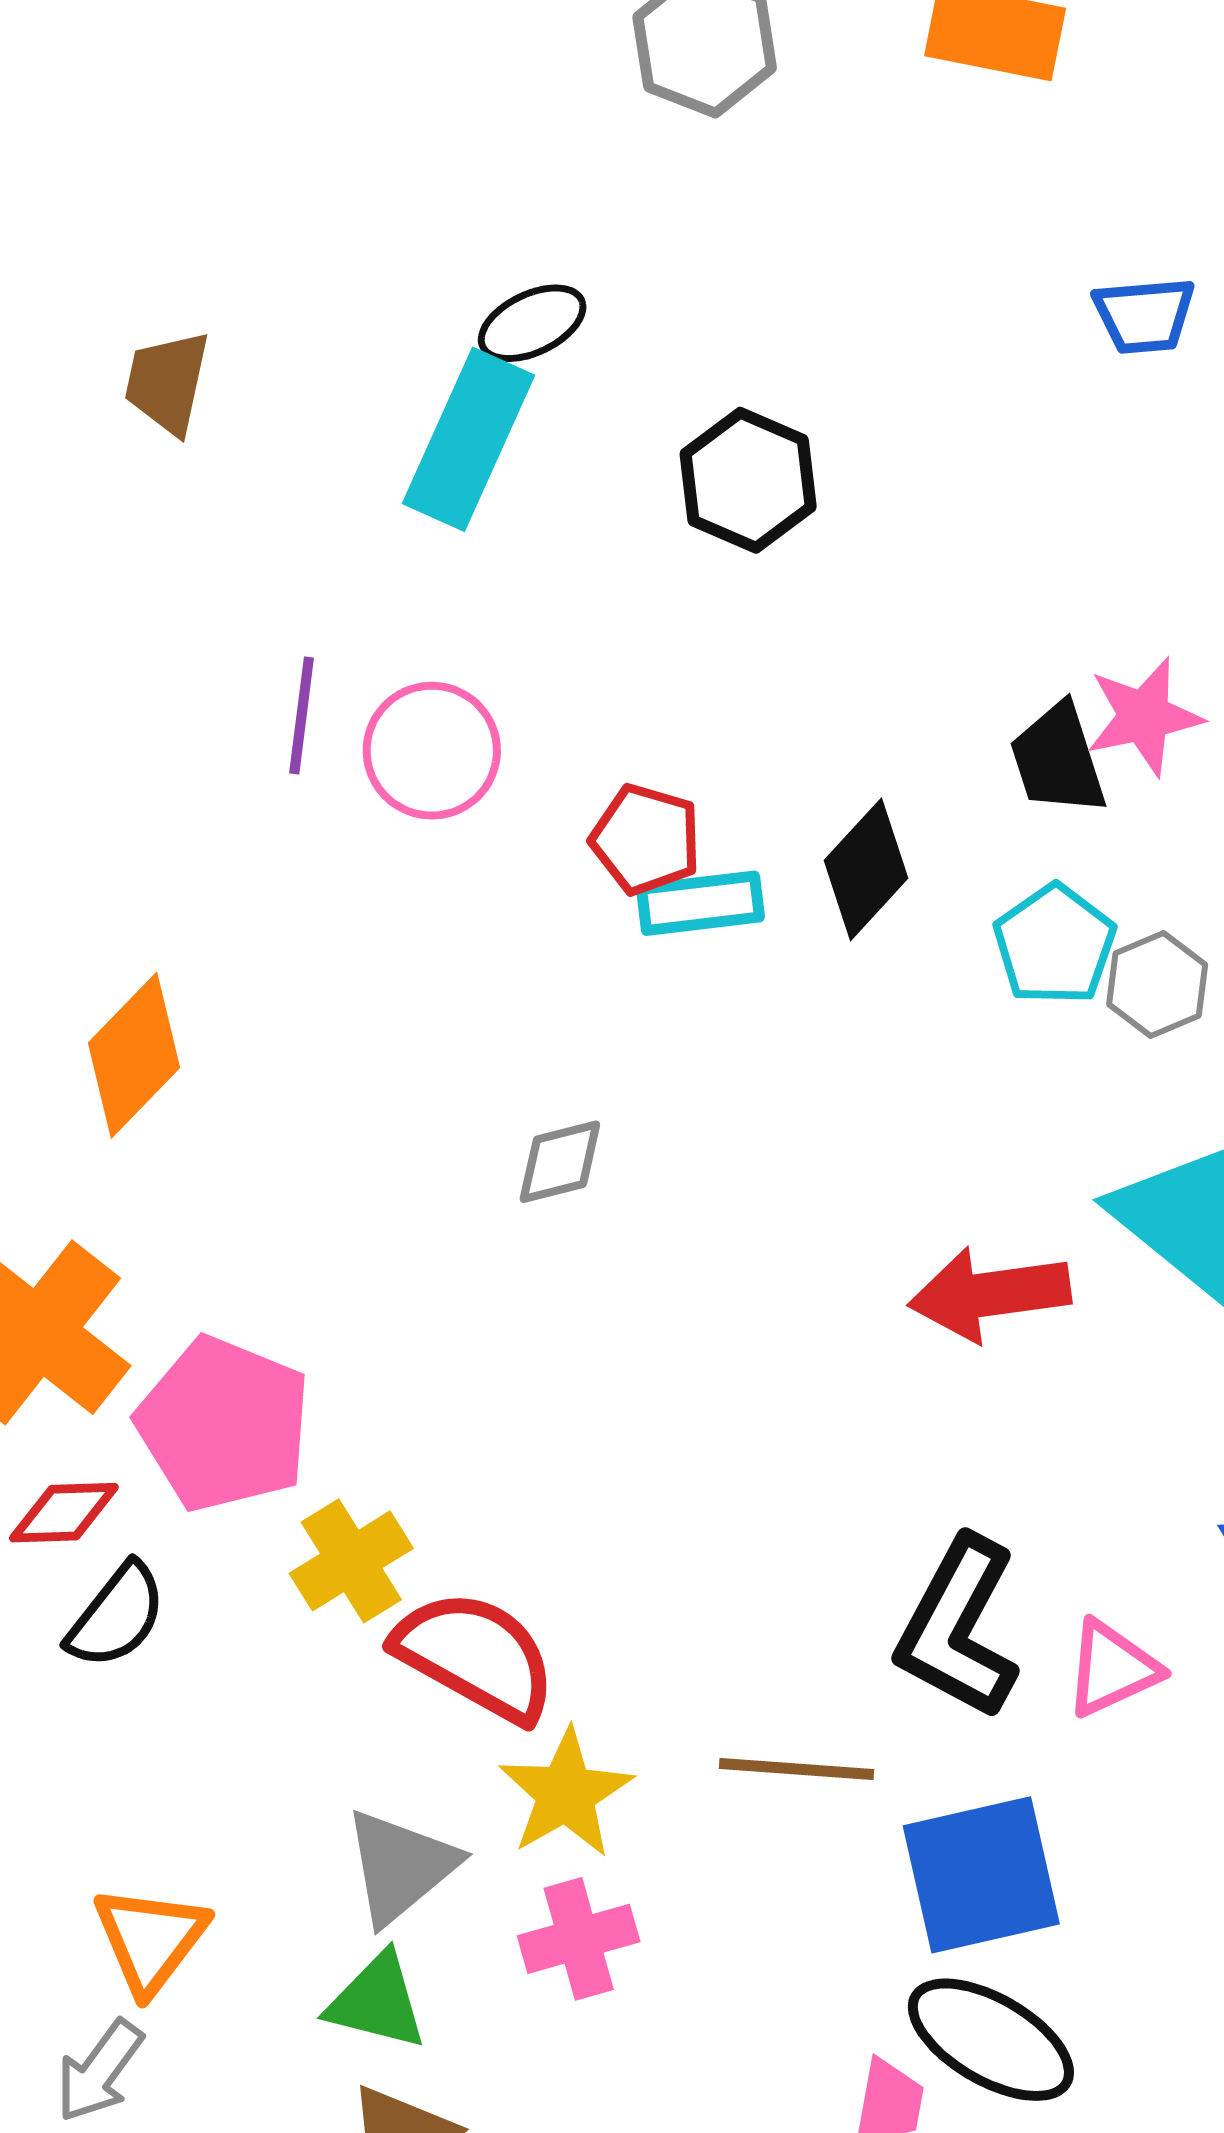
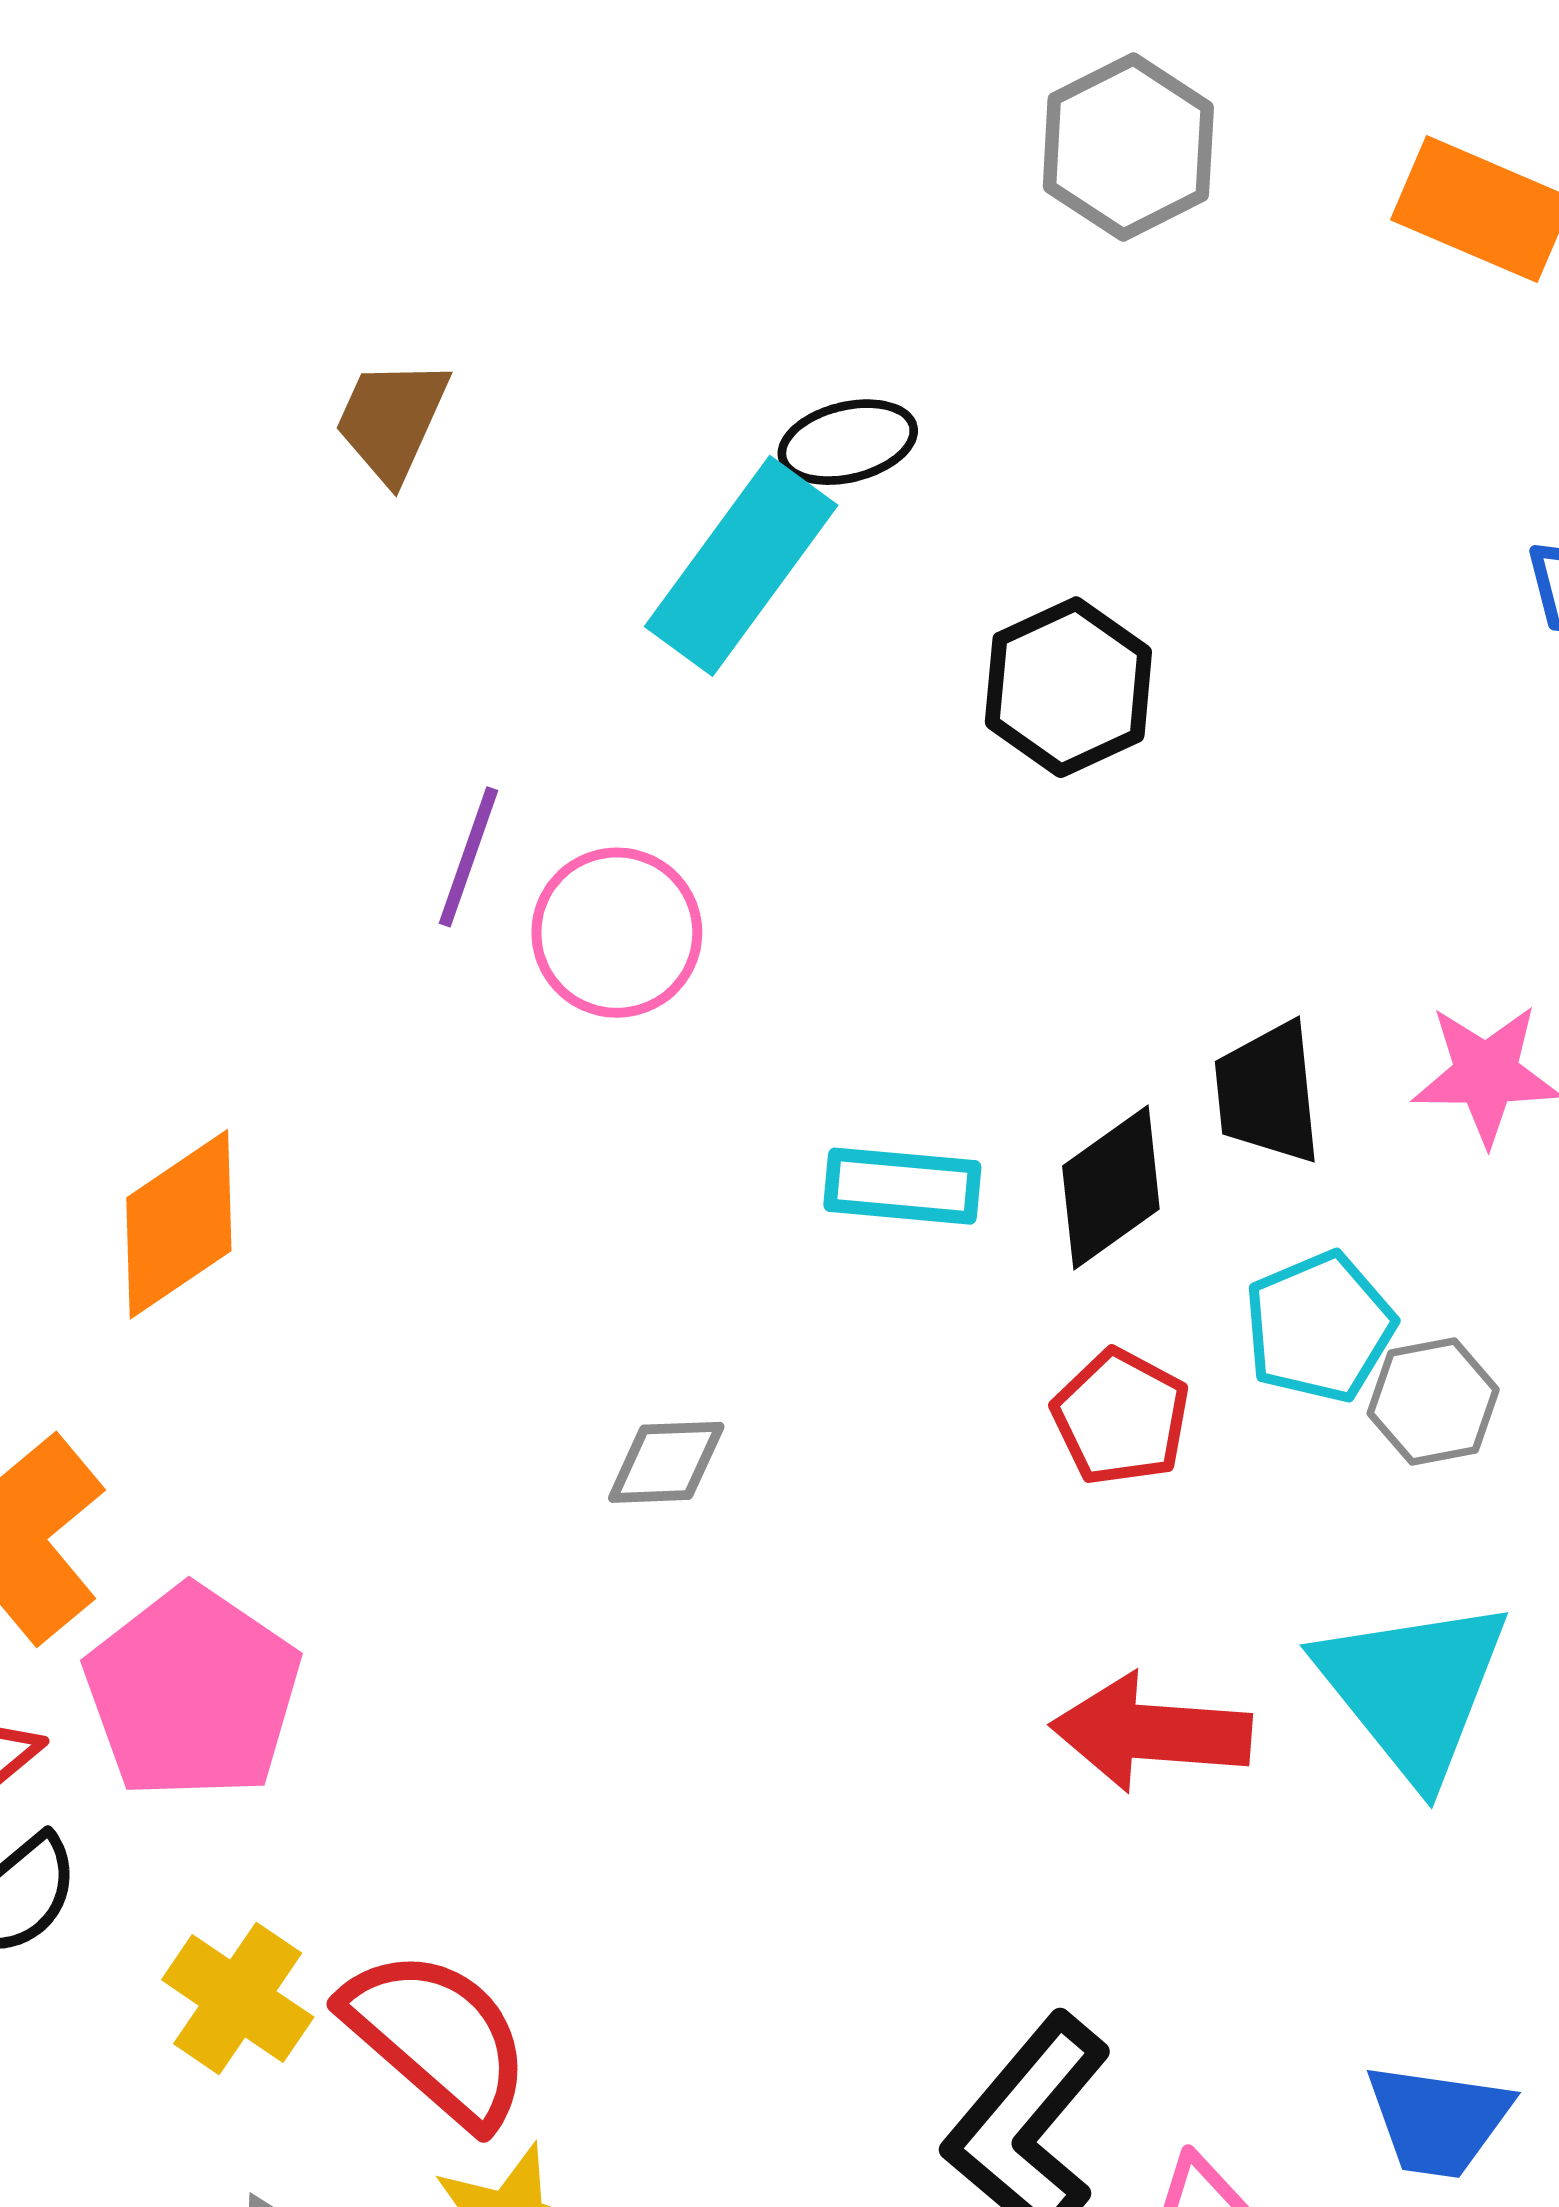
black trapezoid: (1058, 759) -> (1268, 1093), moved
red pentagon: (646, 839) -> (1121, 1417), moved
yellow cross: (351, 1561) -> (238, 1998), moved, turned -36

